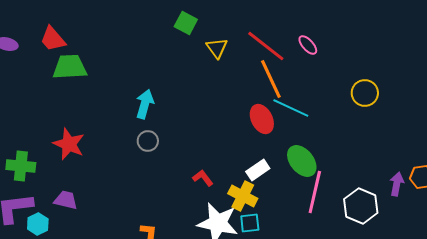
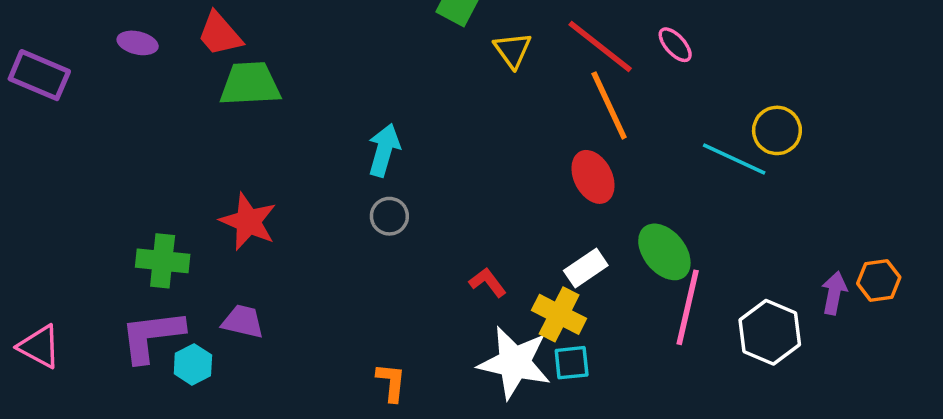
cyan line: (291, 108) -> (734, 159), moved

